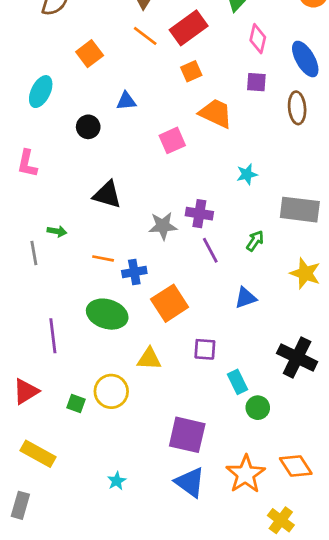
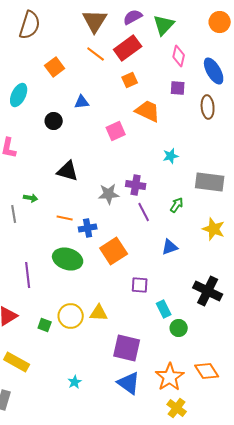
yellow triangle: (149, 359) -> (99, 313), moved
yellow cross: (281, 520) -> (177, 408), moved

